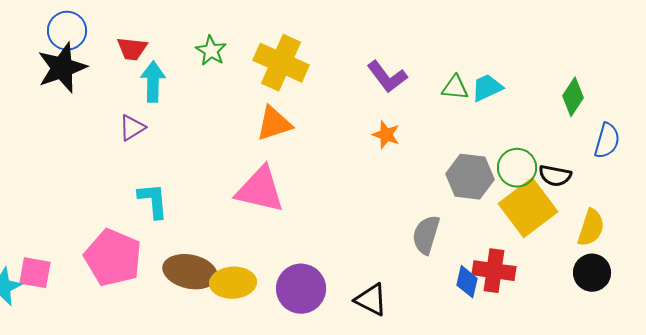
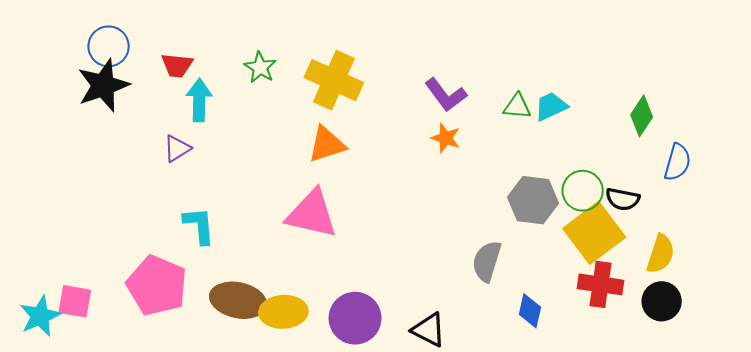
orange star: (386, 135) -> (446, 138), moved
red cross: (494, 271) -> (600, 284), moved

